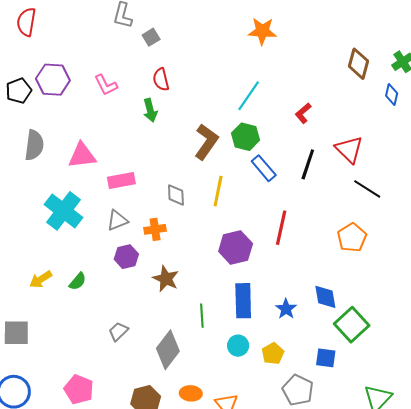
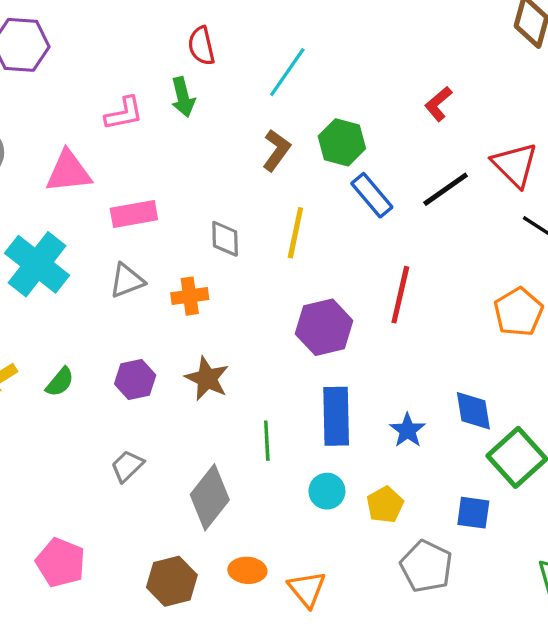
pink L-shape: (106, 85) -> (124, 113), moved, turned -75
cyan line: (249, 96) -> (287, 72), moved
brown L-shape: (206, 142) -> (276, 150), size x0.7
black line: (308, 164) -> (446, 189), turned 36
purple hexagon: (126, 257) -> (135, 379), moved

